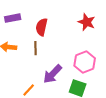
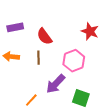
red semicircle: (42, 27) -> (44, 36), turned -48
pink hexagon: (85, 62) -> (74, 61), moved

